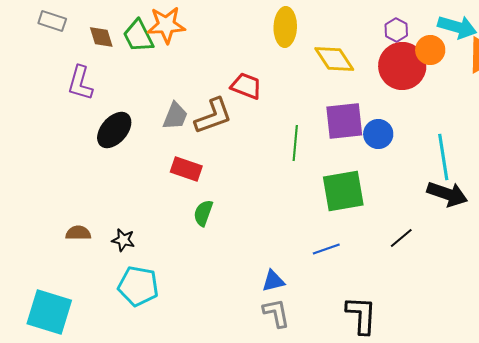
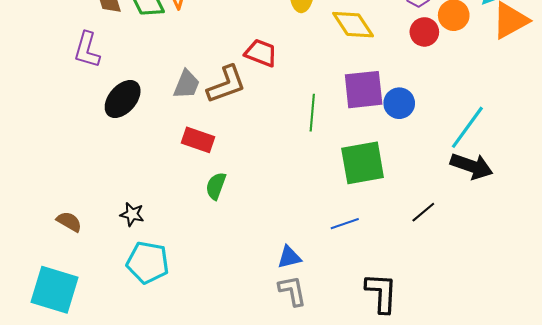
red circle: (402, 66) -> (424, 32), size x0.6
cyan line: (443, 157) -> (467, 127), turned 45
brown semicircle: (78, 233) -> (69, 222), moved, turned 30

